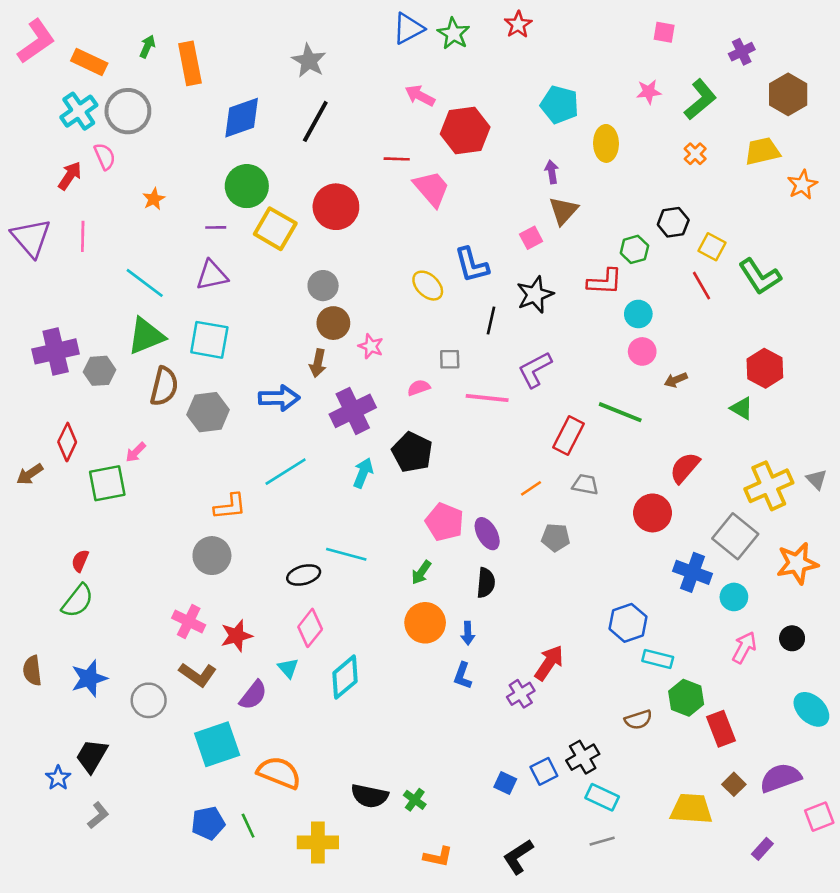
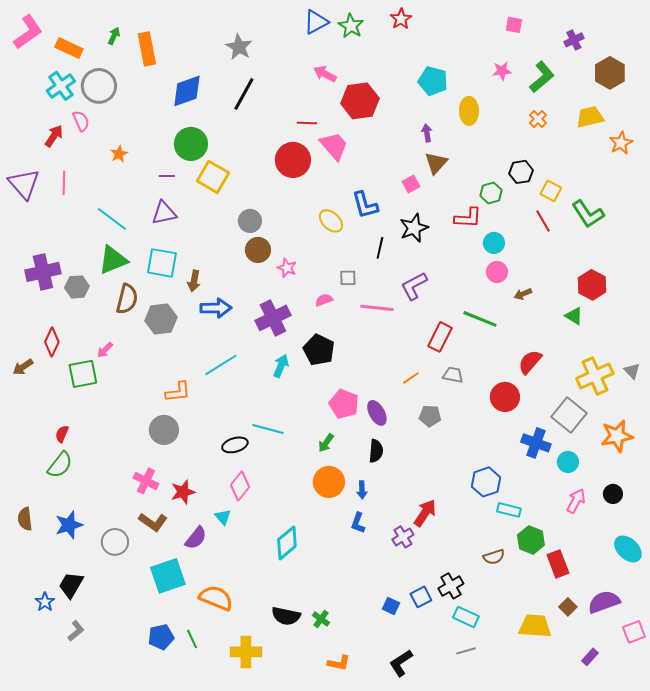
red circle: (336, 207) -> (293, 160), moved
brown arrow: (318, 363) -> (194, 281), moved
cyan diamond: (345, 677) -> (287, 543), moved

